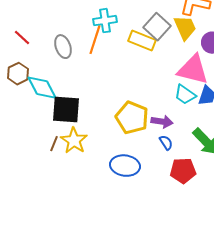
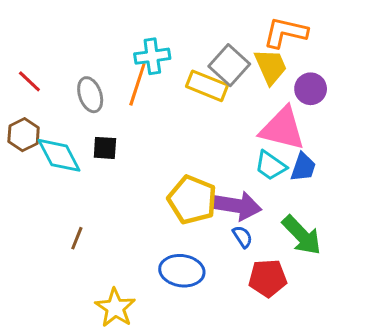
black square: (66, 110) -> (105, 148), moved, size x0.6
purple arrow: (162, 122) -> (237, 206), size x1.5
yellow star: (74, 141) -> (115, 308), moved

